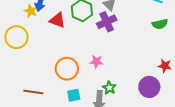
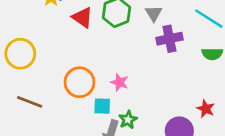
purple cross: (107, 22) -> (169, 39), moved
yellow circle: (17, 37) -> (20, 54), moved
cyan square: (74, 95) -> (102, 106), moved

